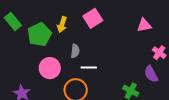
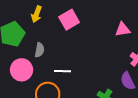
yellow arrow: (62, 25) -> (37, 14), moved
gray semicircle: (75, 51) -> (40, 50), moved

